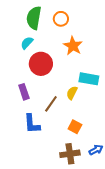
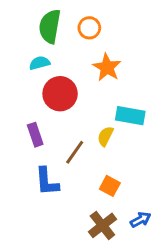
cyan semicircle: (27, 43) -> (40, 63), turned 32
brown cross: (70, 154) -> (102, 225), turned -30

